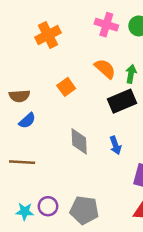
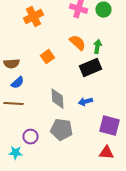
blue arrow: (115, 145) -> (86, 102), turned 96
brown line: (22, 162) -> (14, 104), moved
purple circle: (48, 206) -> (30, 137), moved
gray pentagon: (84, 210) -> (62, 130), moved

